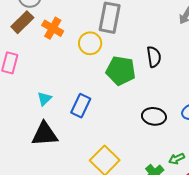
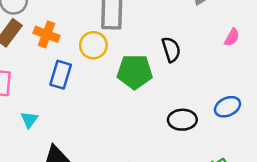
cyan triangle: (44, 99) -> (29, 120), moved
blue rectangle: (81, 106) -> (61, 75), moved

